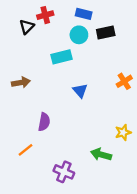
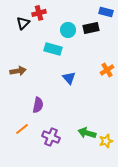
blue rectangle: (84, 14) -> (106, 12), moved
cyan rectangle: (62, 57) -> (53, 49), turned 30
yellow star: (123, 132) -> (106, 141), moved
purple cross: (64, 172) -> (51, 137), moved

